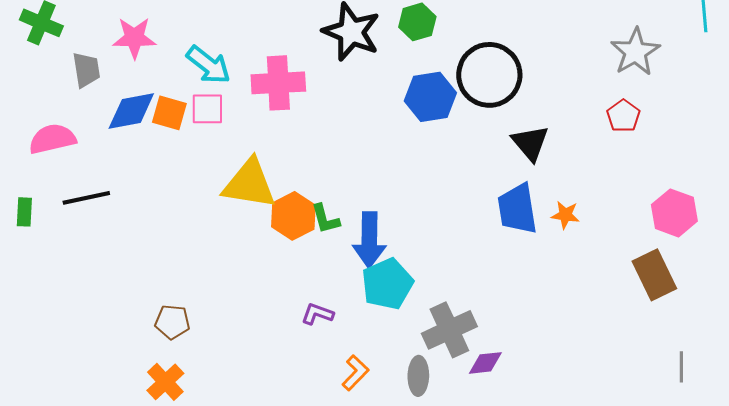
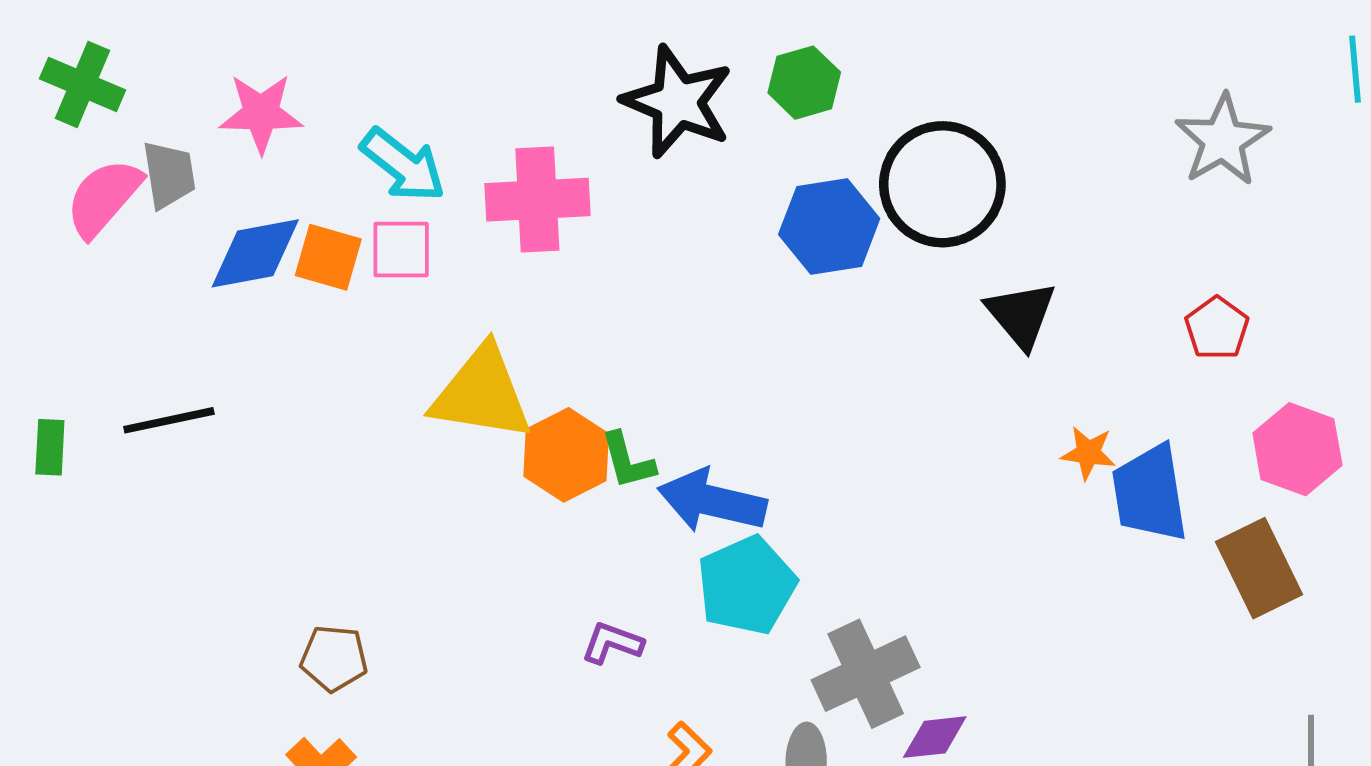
red pentagon: (623, 116) -> (1217, 328), moved
pink semicircle: (52, 139) -> (104, 198), moved, turned -36
blue trapezoid: (517, 209) -> (1150, 493), moved
blue arrow: (369, 240) -> (712, 501), turned 102

